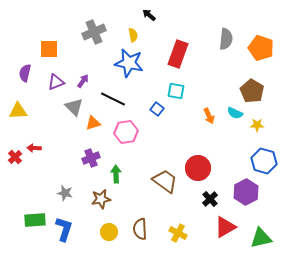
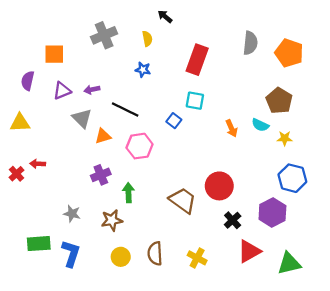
blue star: (129, 63) -> (143, 70), size x0.5
purple arrow: (83, 81) -> (92, 90), turned -136

